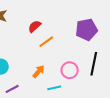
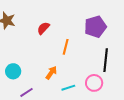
orange line: (46, 42) -> (66, 47), moved, turned -35
pink circle: (70, 70) -> (94, 83), moved

